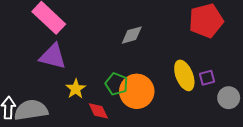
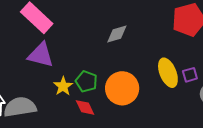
green pentagon: (116, 84) -> (86, 81), moved

